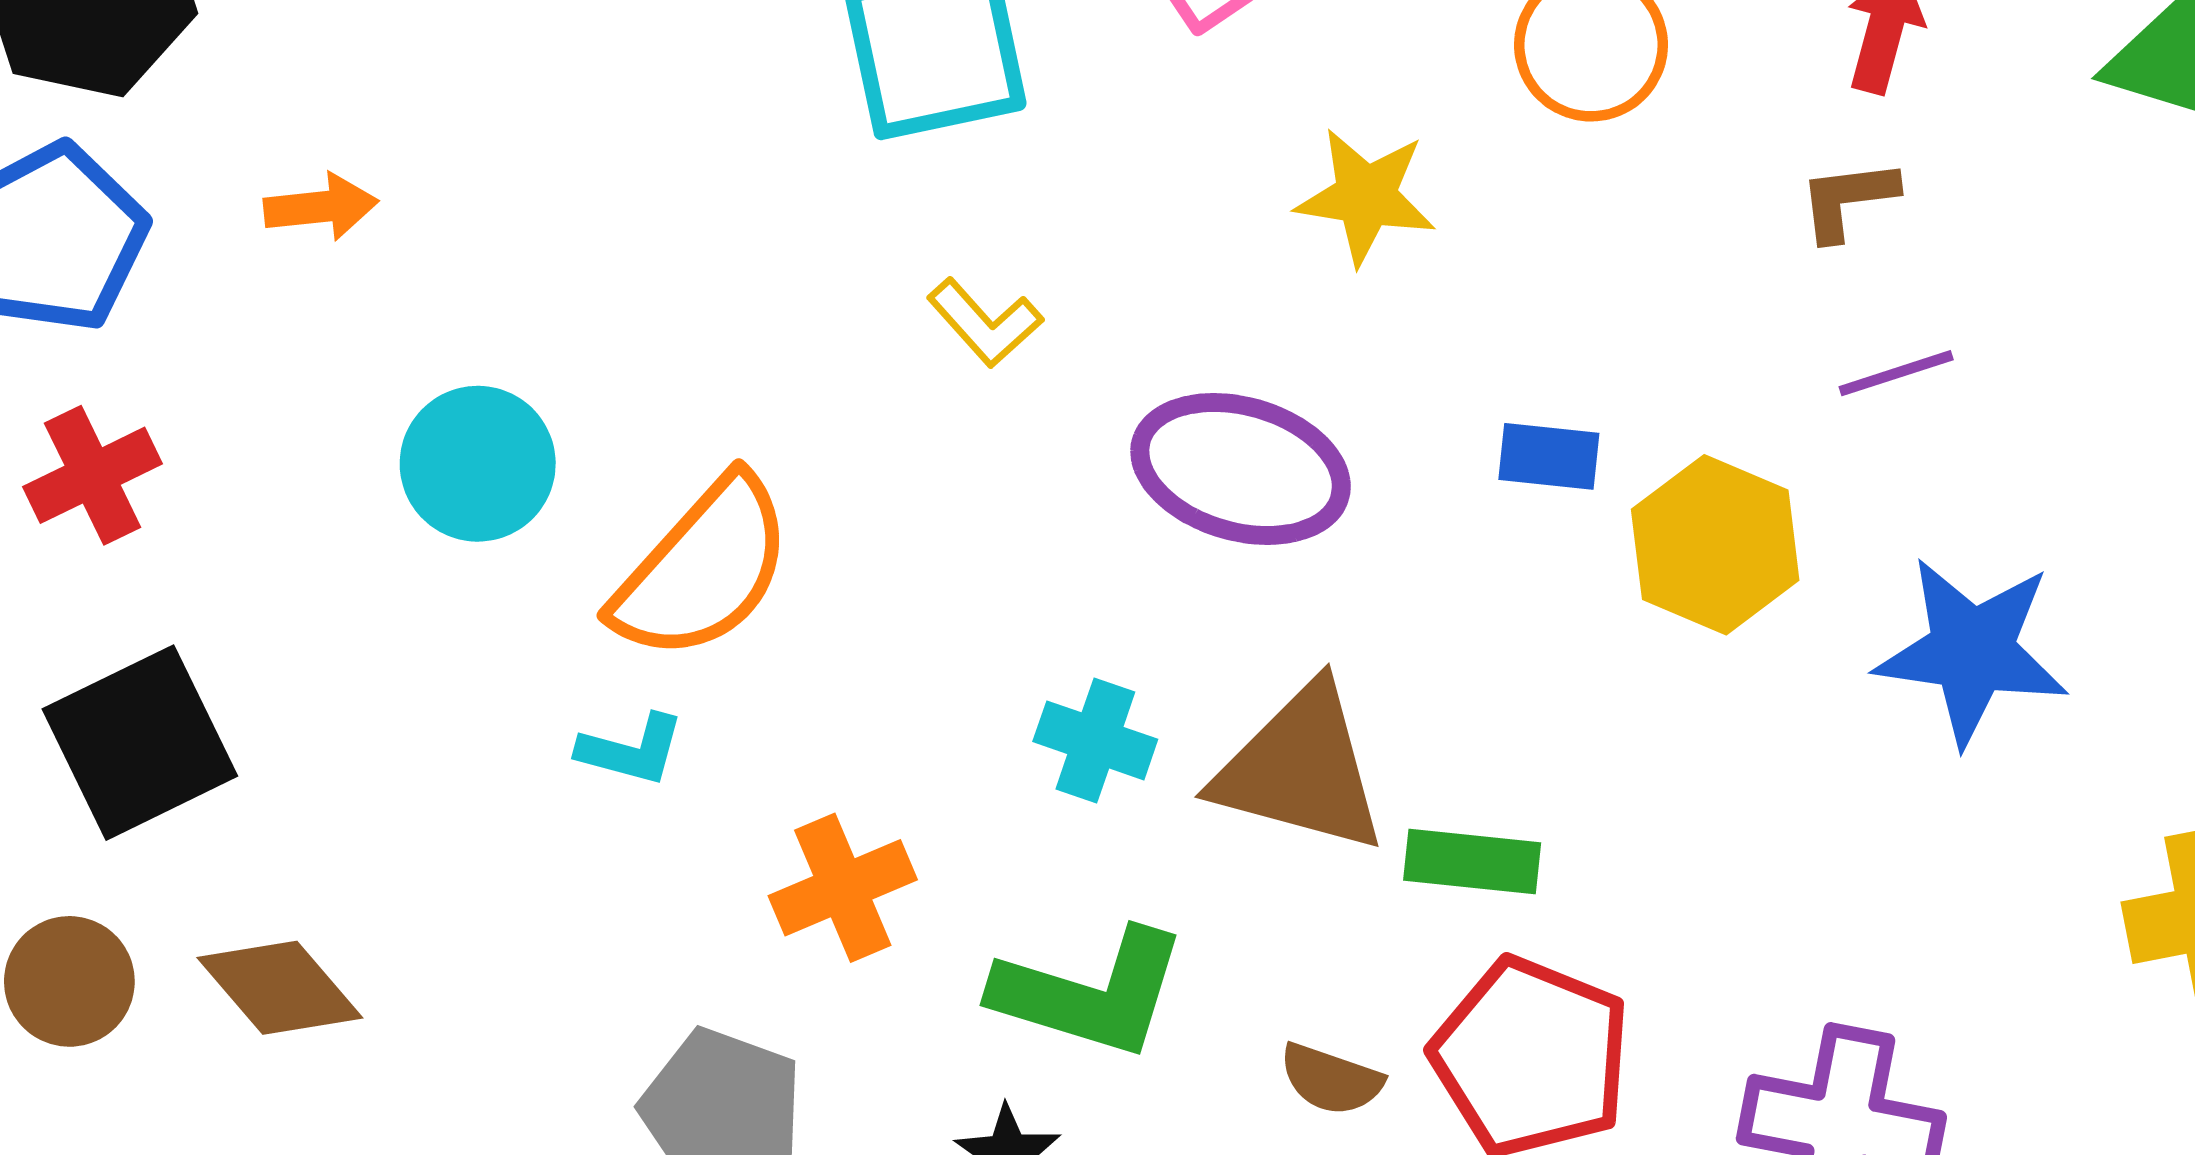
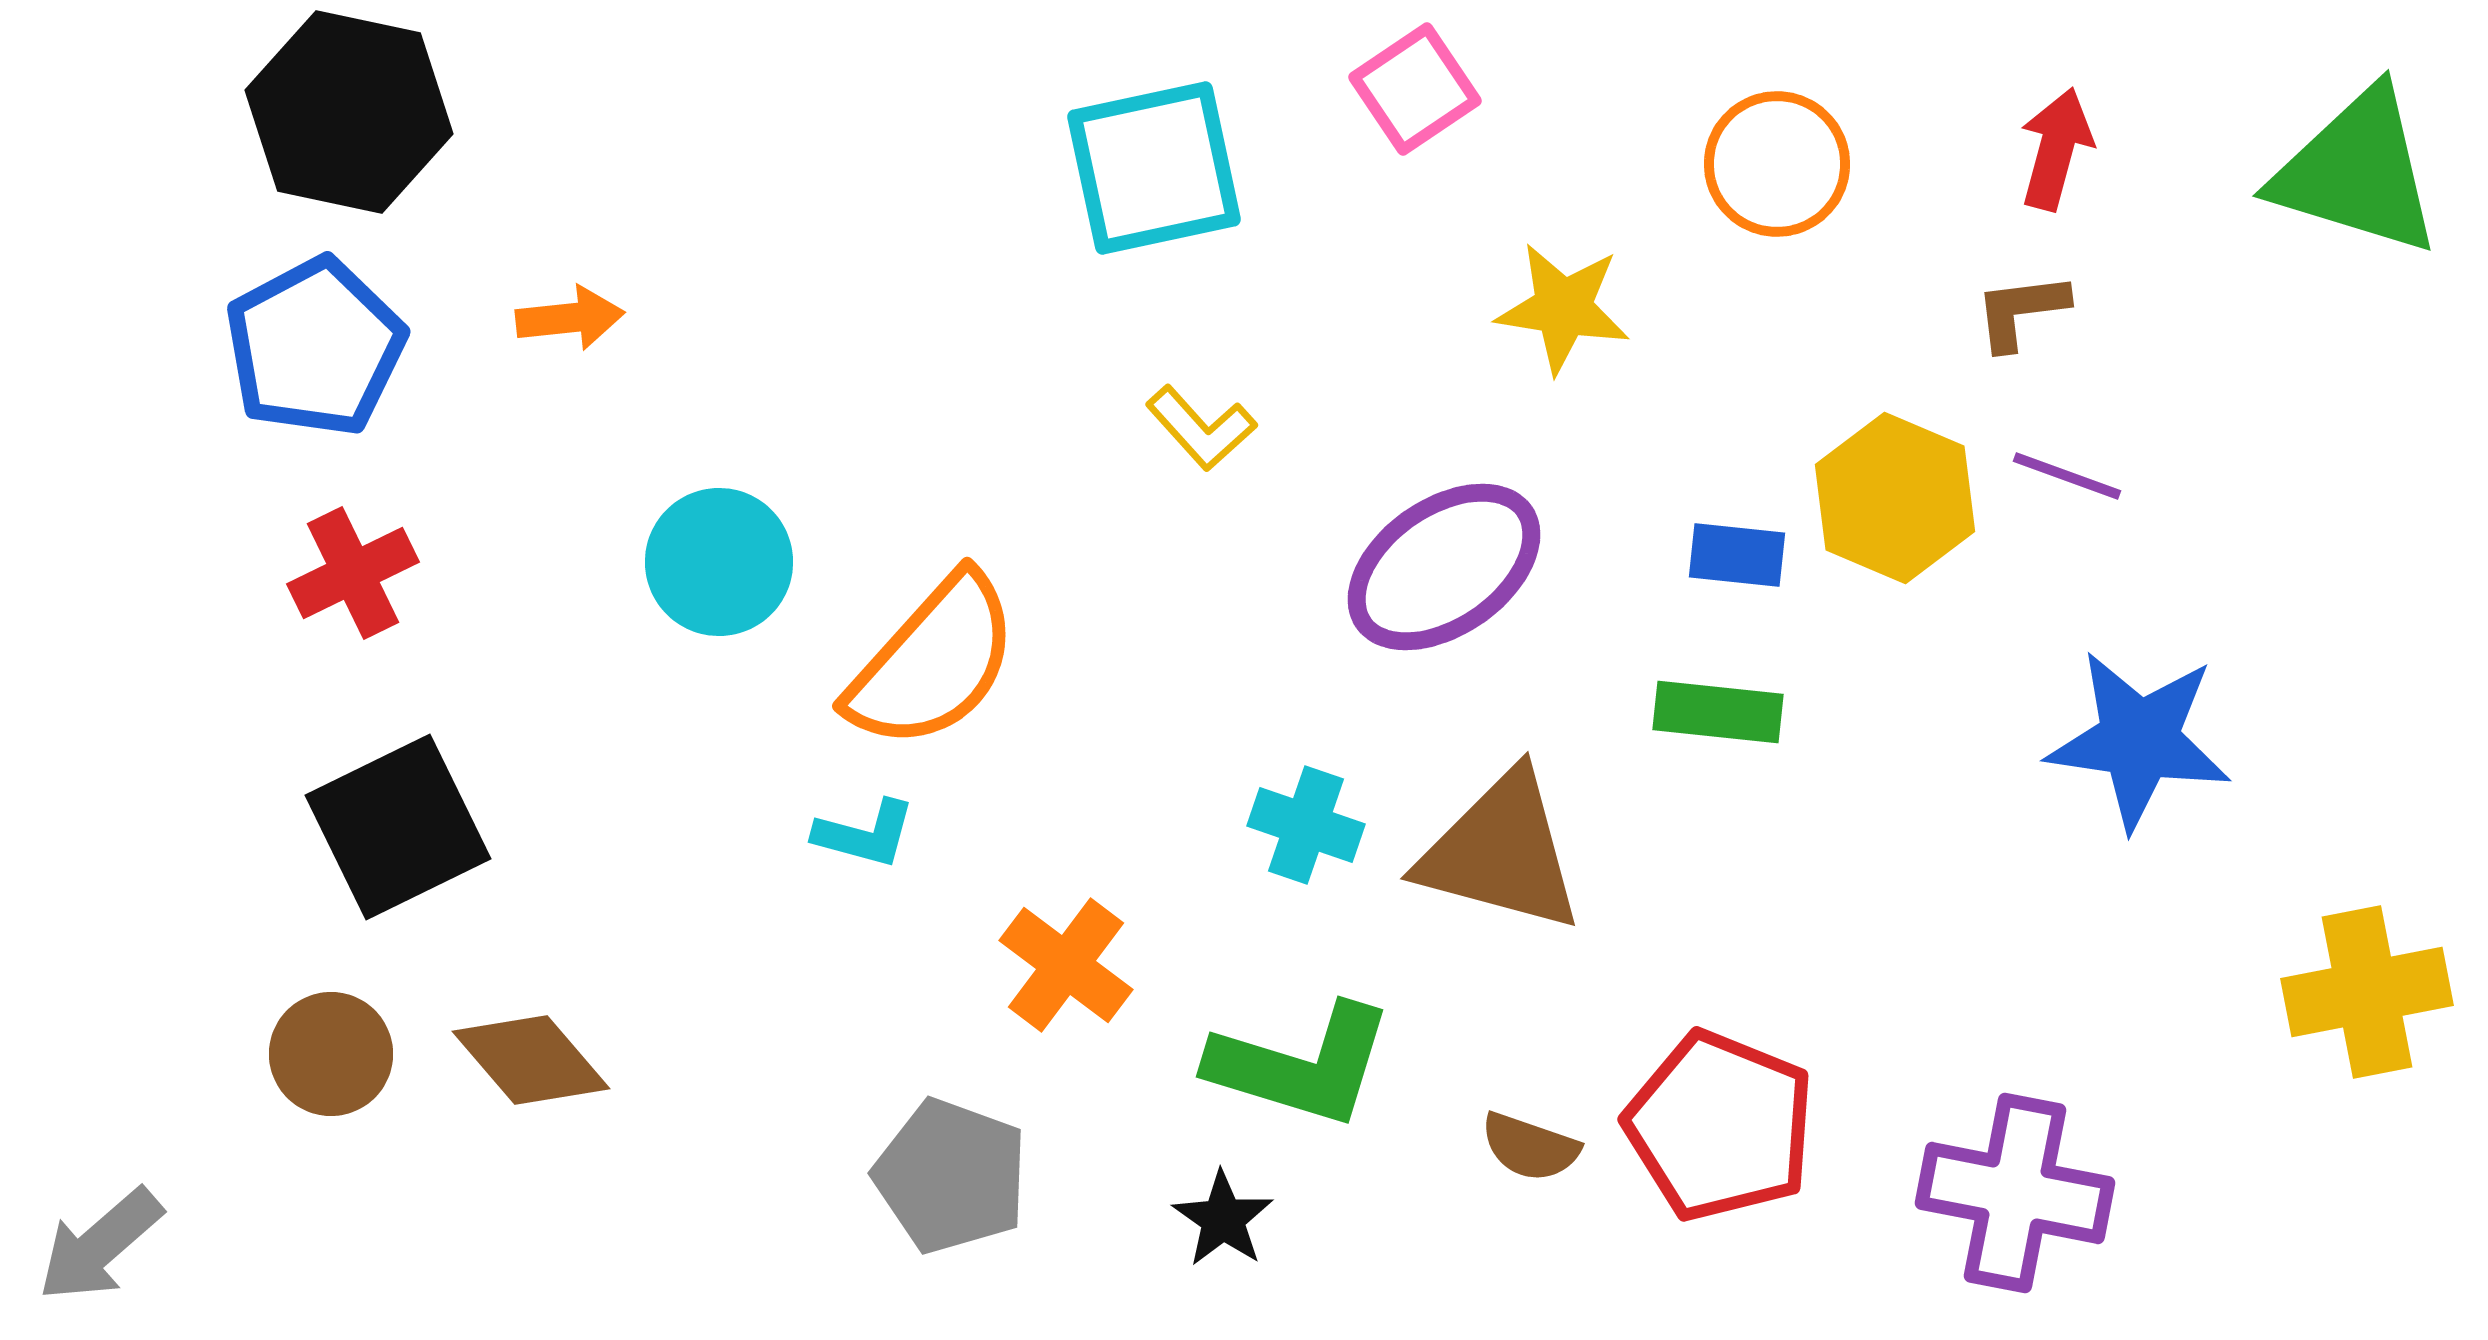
purple line: (1896, 373) -> (2067, 476), turned 38
purple ellipse: (1241, 469) -> (1444, 567), turned -51
yellow hexagon: (1715, 545) -> (1895, 498), moved
green rectangle: (1472, 861) -> (1718, 712), moved
orange cross: (843, 888) -> (1066, 965), turned -30

